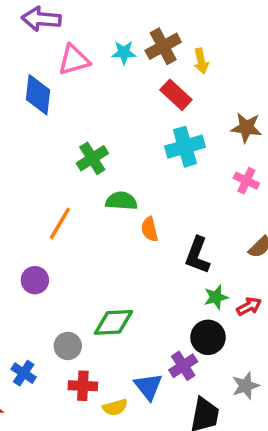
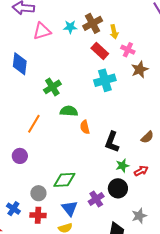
blue diamond: (38, 95) -> (20, 64), moved
brown star: (246, 128) -> (140, 70), turned -30
pink cross: (246, 181) -> (128, 50), moved
purple cross: (183, 366) -> (96, 199), moved
red cross: (83, 386) -> (38, 215), moved
blue triangle: (148, 386) -> (70, 208), moved

